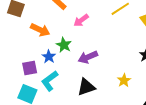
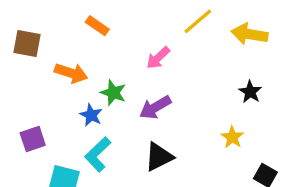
pink arrow: (81, 20) -> (158, 58), moved
purple square: (30, 68) -> (33, 139), moved
yellow star: (124, 80) -> (232, 137), moved

